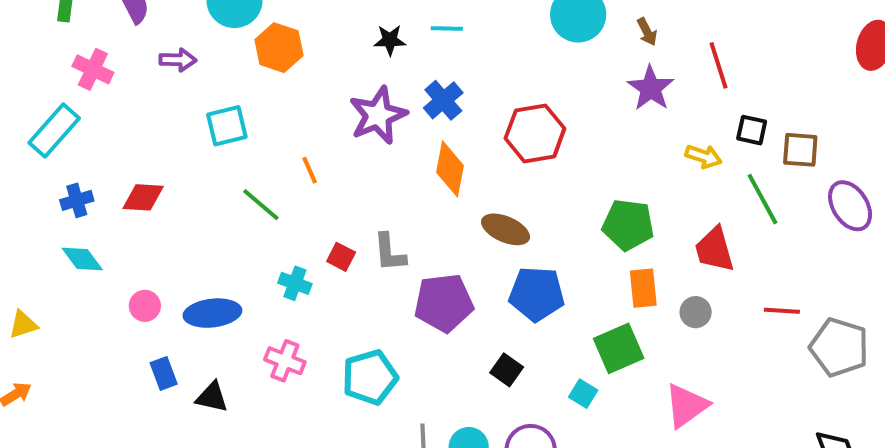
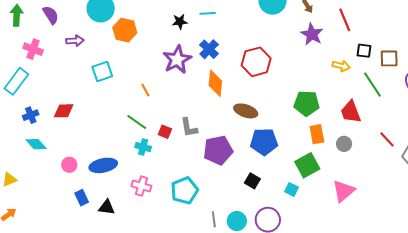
green line: (261, 205) -> (137, 122), moved
red line: (782, 311) -> (387, 139), turned 48

